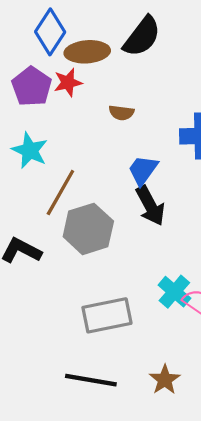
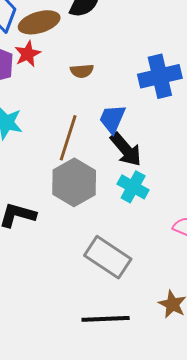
brown line: (60, 193) -> (68, 138), moved
cyan cross: (174, 292) -> (133, 187), moved
gray rectangle: (107, 315) -> (108, 257), turned 57

